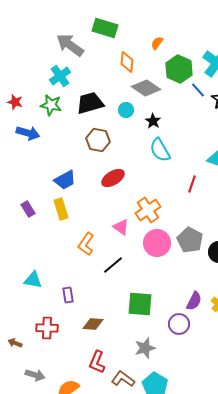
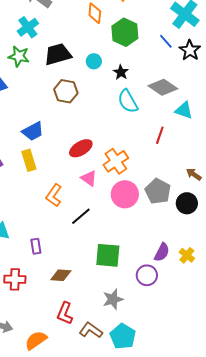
green hexagon: (179, 69) -> (125, 32), moved
gray diamond: (146, 88) -> (163, 87), moved
red ellipse: (113, 178) -> (81, 148), moved

